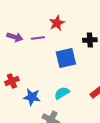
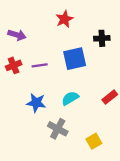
purple line: (38, 38) -> (40, 65), moved
red cross: (12, 81) -> (14, 65), moved

